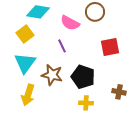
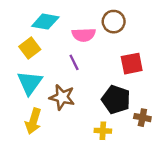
pink semicircle: (70, 23) -> (84, 35), turned -30
black pentagon: (83, 77) -> (116, 100), moved

